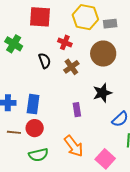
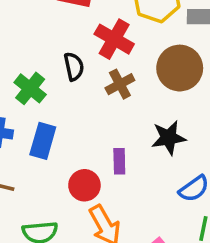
red cross: (65, 42) -> (114, 39), size x1.5
green cross: (14, 44) -> (30, 88), moved
red circle: (35, 128) -> (84, 185), moved

